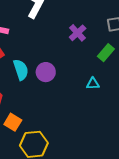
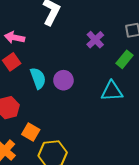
cyan triangle: (93, 84) -> (112, 91), size x1.6

